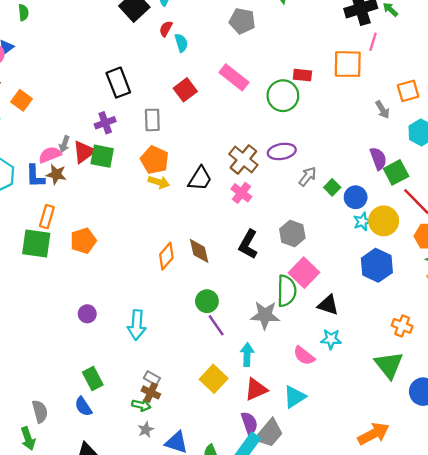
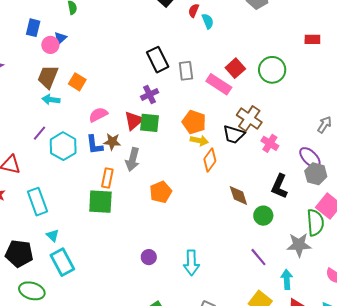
pink rectangle: (234, 77) -> (219, 84), moved
red square: (185, 90) -> (235, 68), moved
green circle: (283, 96) -> (272, 70), moved
gray rectangle: (152, 120) -> (186, 71), moved
gray arrow: (64, 144) -> (133, 159), moved, size x1.6
purple ellipse: (282, 151) -> (310, 158), moved, turned 60
pink semicircle: (50, 155) -> (98, 115), moved
brown cross: (243, 159) -> (249, 119), moved
black trapezoid: (200, 179) -> (234, 134), turned 80
orange pentagon: (83, 241) -> (161, 192), moved
orange diamond: (166, 256) -> (210, 160), moved
green circle: (207, 301) -> (263, 216), moved

